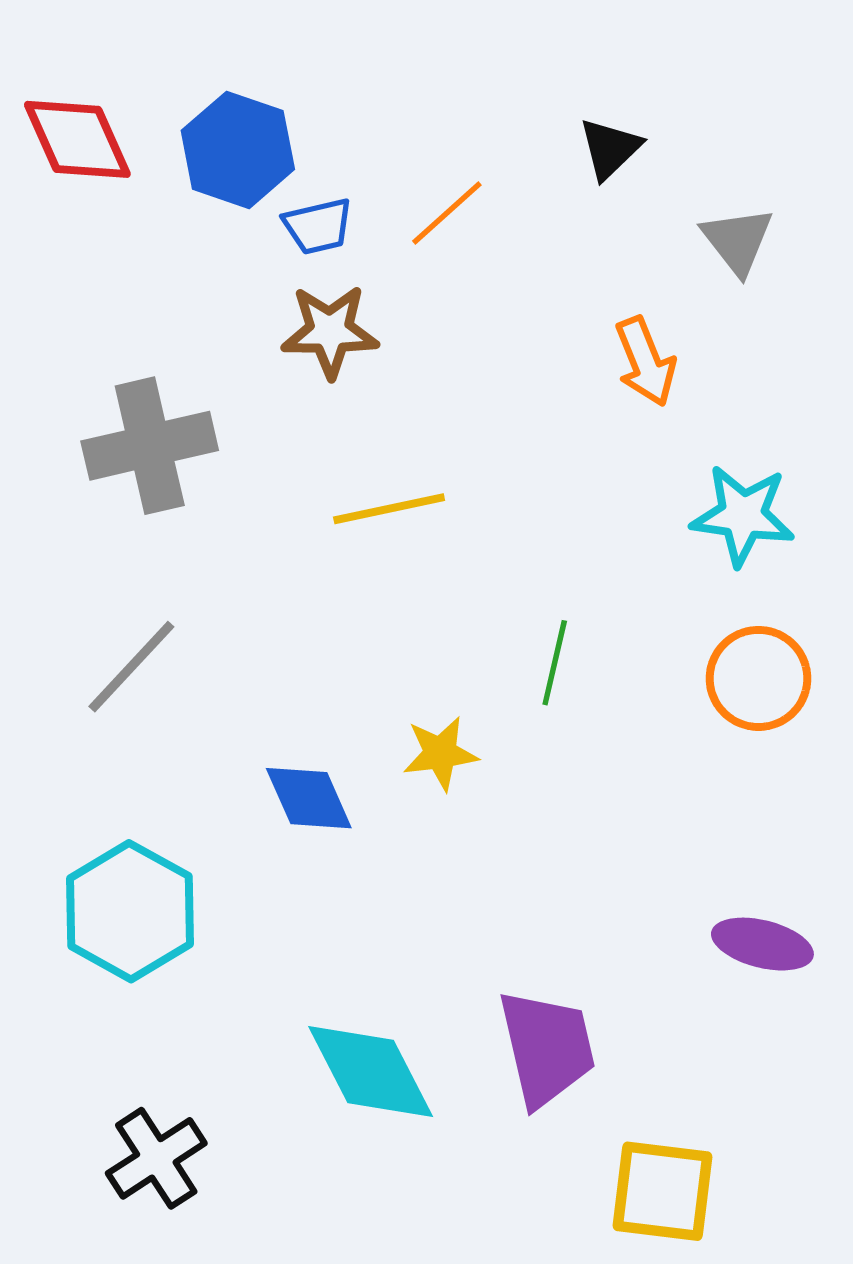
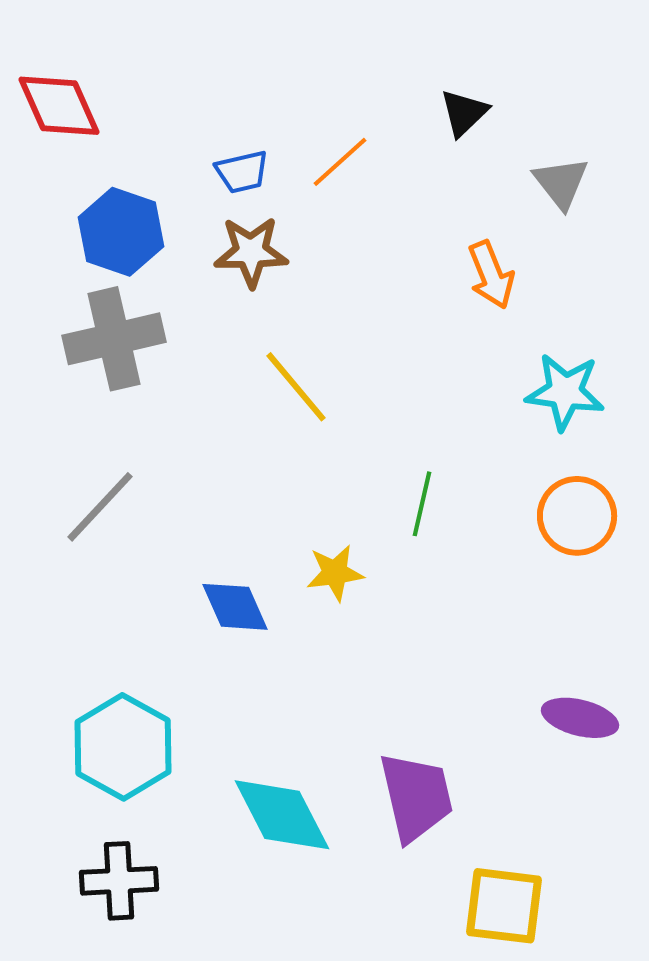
blue hexagon: (238, 150) -> (121, 232), moved
yellow line: (389, 509) -> (296, 387), turned 62
cyan hexagon: (130, 911) -> (123, 747), moved
black cross: (156, 1158) -> (119, 881), turned 30

